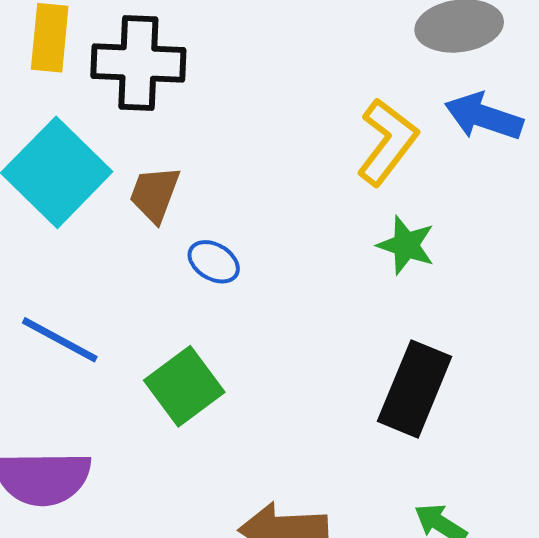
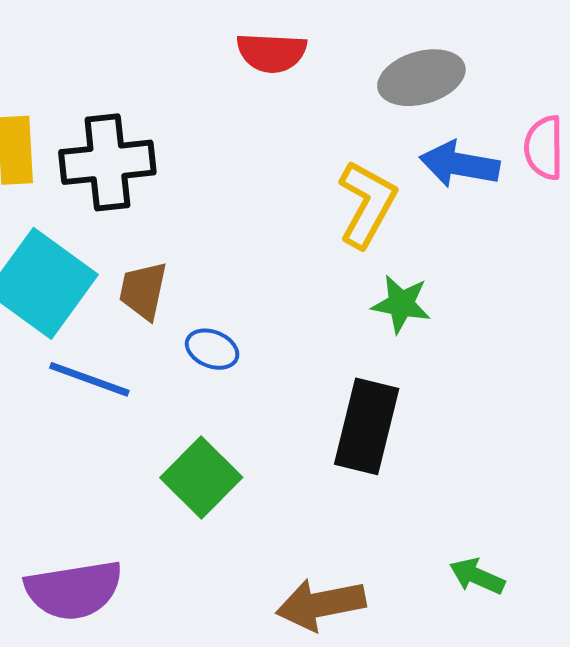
blue line: (60, 340) -> (89, 379), moved
black rectangle: (415, 389) -> (367, 426), moved

